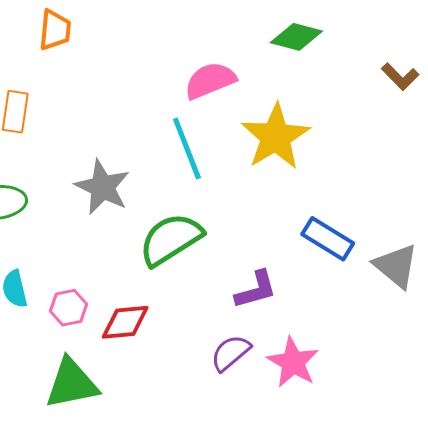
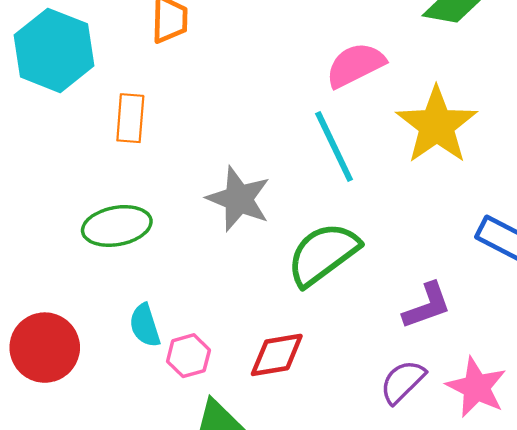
pink hexagon: (68, 308) -> (188, 356), moved

